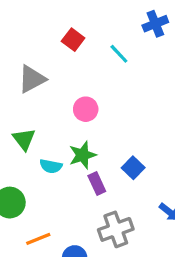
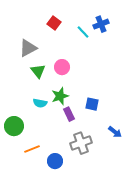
blue cross: (155, 24) -> (101, 24), moved
green triangle: (24, 139) -> (38, 71), moved
blue square: (133, 168) -> (92, 104), turned -32

